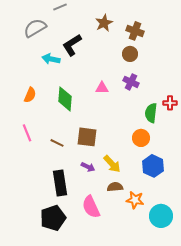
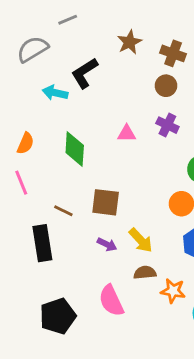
pink line: (27, 133) -> (21, 183), moved
black rectangle: (60, 183) -> (42, 243), moved

